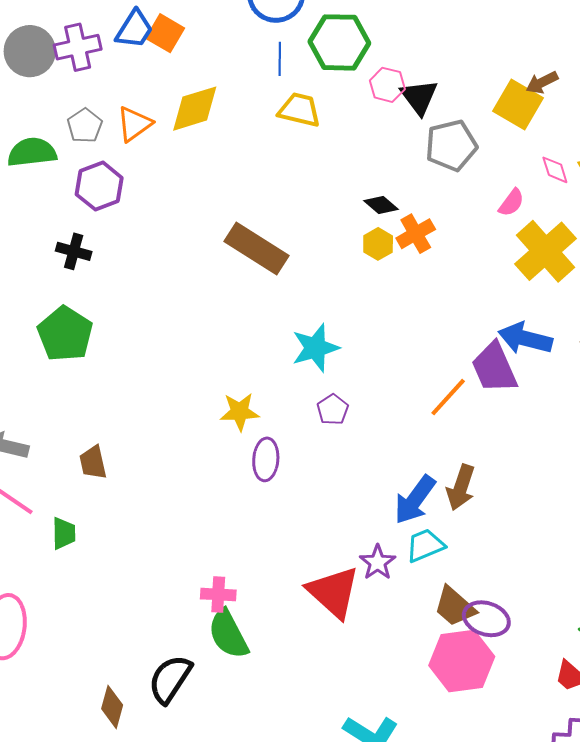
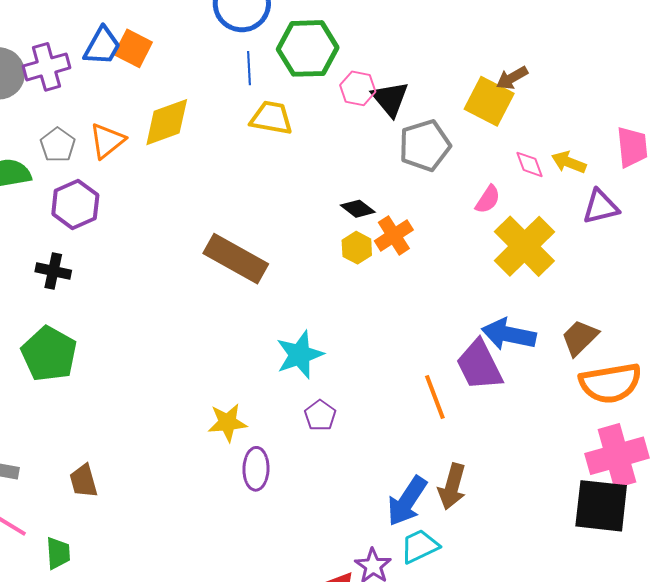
orange line: (448, 397) -> (435, 397), turned -60

